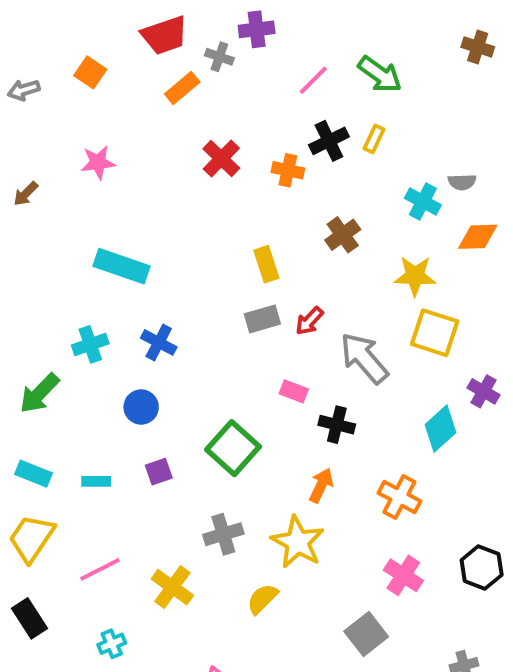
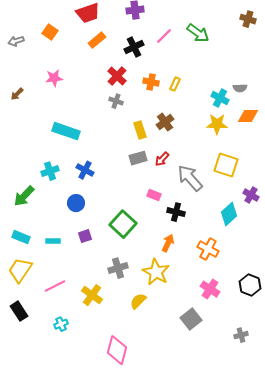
gray cross: (219, 57) -> (116, 101), moved
yellow rectangle: (374, 139) -> (175, 84), moved
black cross: (329, 141) -> (134, 47), moved
brown cross: (343, 235) -> (165, 122), moved
yellow star: (415, 276) -> (217, 124), moved

